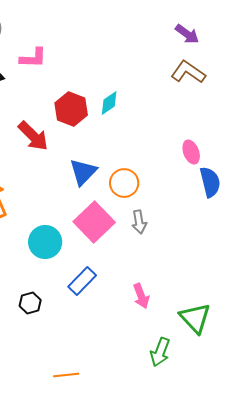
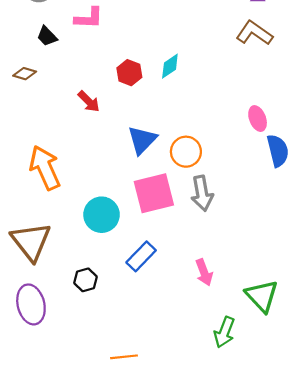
red hexagon: (71, 109) -> (129, 73), size x0.7
red arrow: (33, 136) -> (89, 101), size x0.7
pink square: (94, 222) -> (154, 193), turned 30
gray arrow: (139, 222) -> (202, 193), size x1.4

